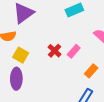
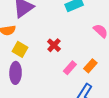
pink rectangle: (74, 51) -> (70, 68), moved

